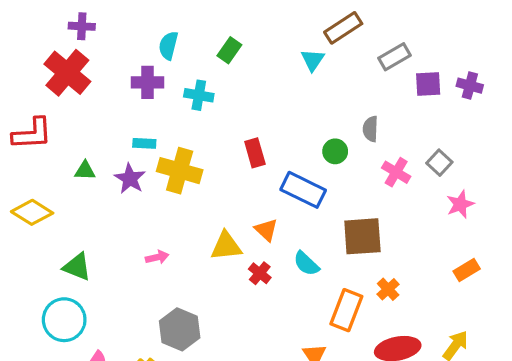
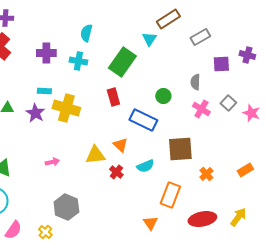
cyan semicircle: (168, 46) -> (86, 33), moved
green rectangle: (229, 50) -> (122, 62), moved, size x1.8
purple square: (428, 84) -> (221, 64), moved
gray semicircle: (370, 129) -> (195, 82), moved
pink star: (460, 204) -> (251, 113), moved, turned -30
cyan semicircle: (306, 264) -> (145, 166), turned -66
orange cross: (388, 289) -> (206, 174), moved

